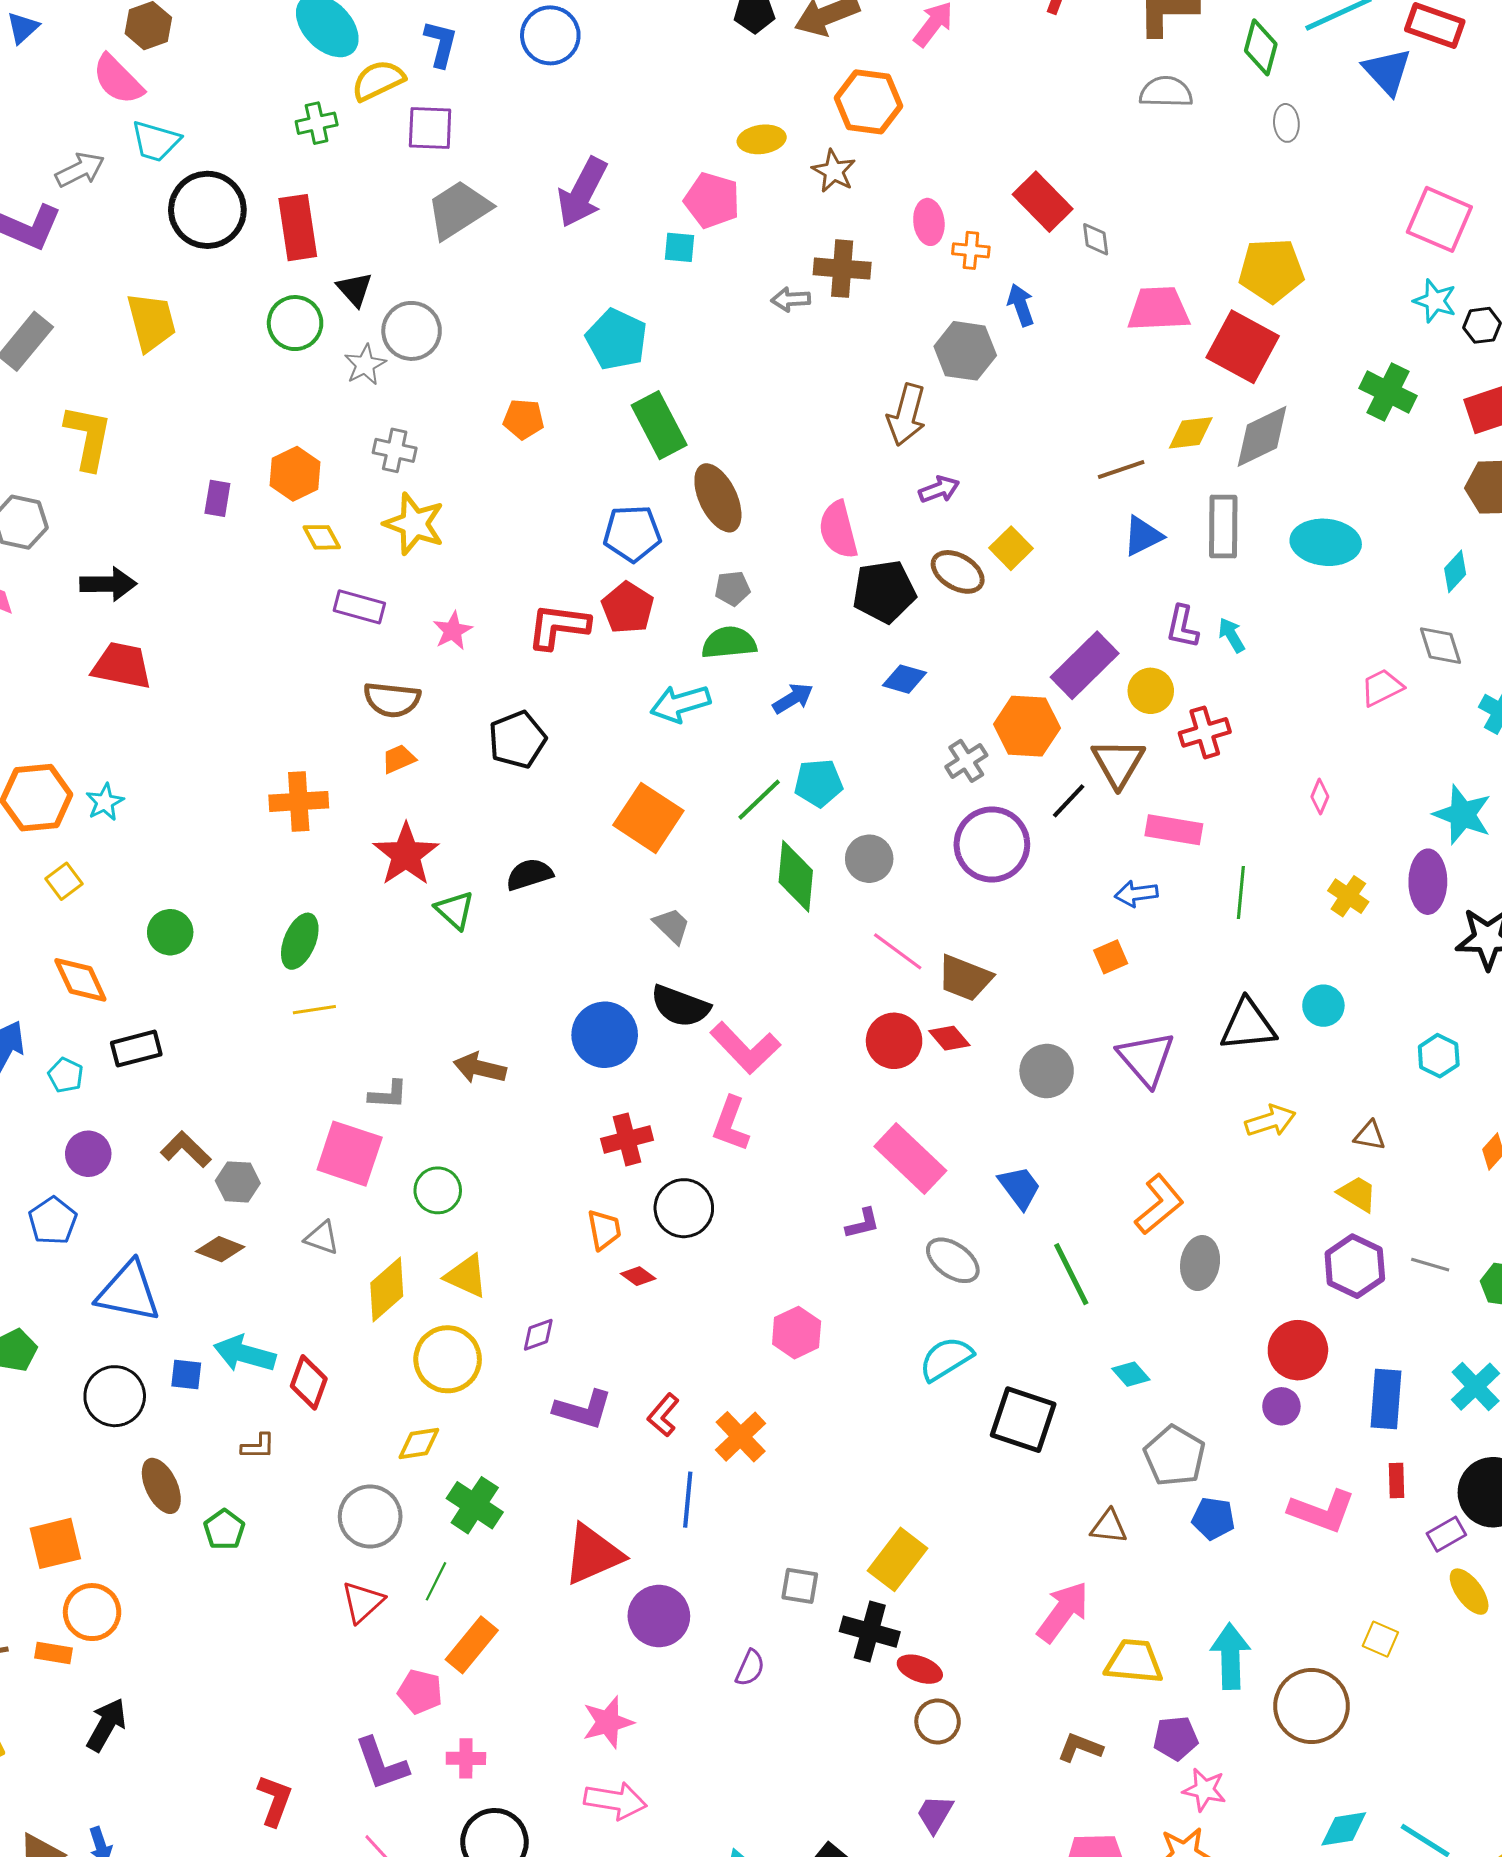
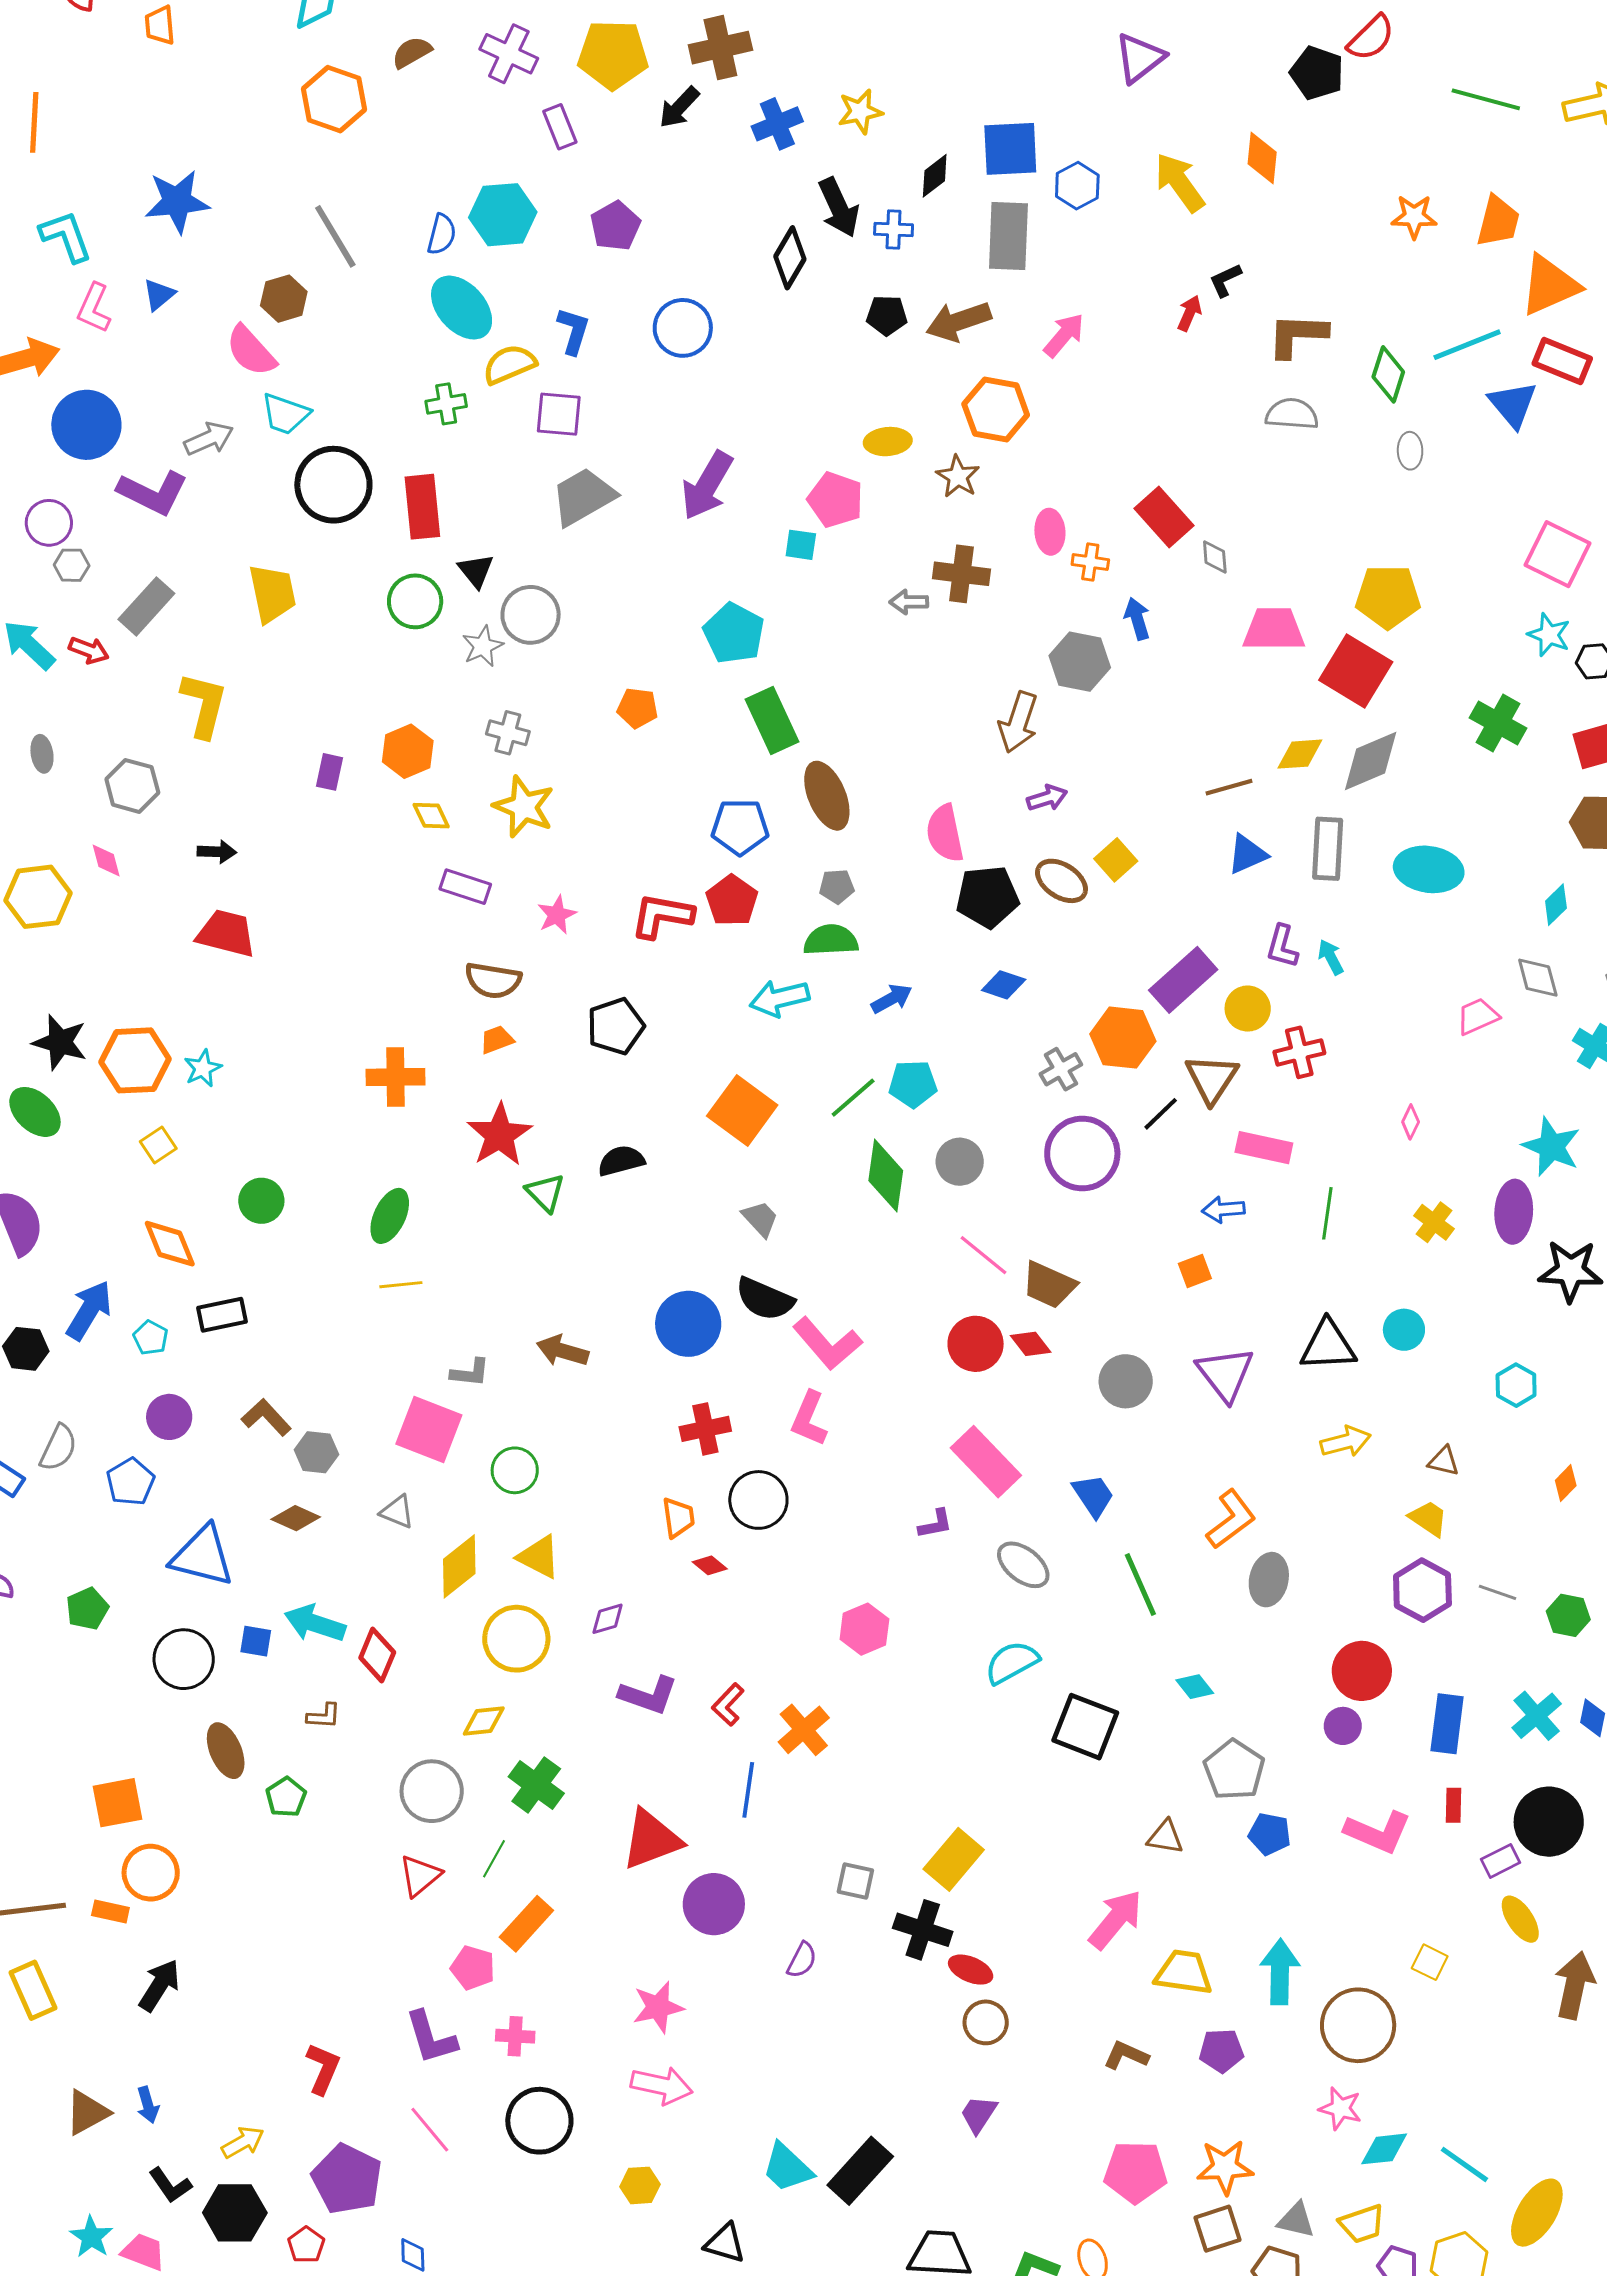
black arrow: (108, 584) -> (217, 852), size x0.7
pink star: (1204, 1790) -> (1340, 2108), moved

